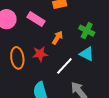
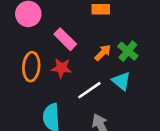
pink rectangle: (36, 19) -> (65, 39), moved
orange arrow: (57, 38) -> (103, 53), moved

